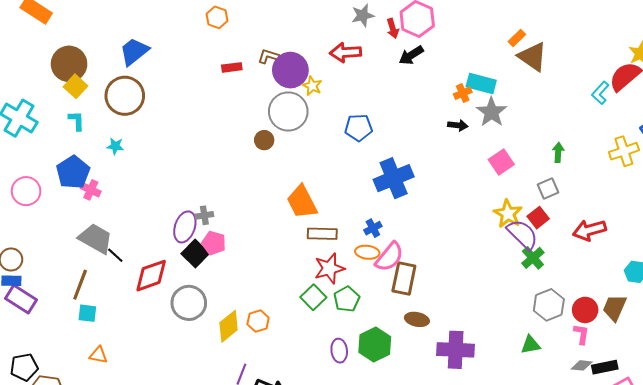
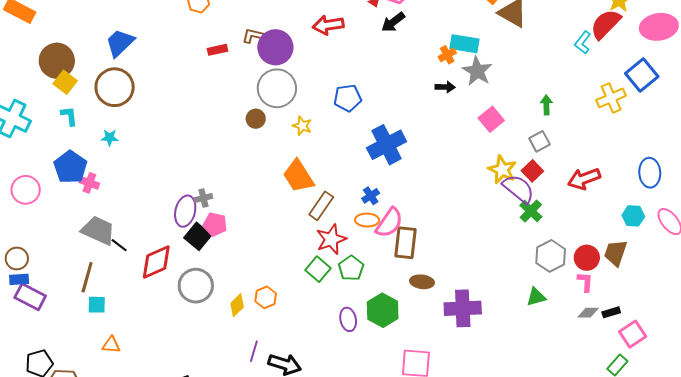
yellow star: (312, 86) -> (302, 126), moved
brown rectangle: (322, 234) -> (321, 206), turned -52
yellow diamond: (229, 326) -> (237, 305), size x0.7
black rectangle: (605, 367) -> (611, 312), size x0.7

